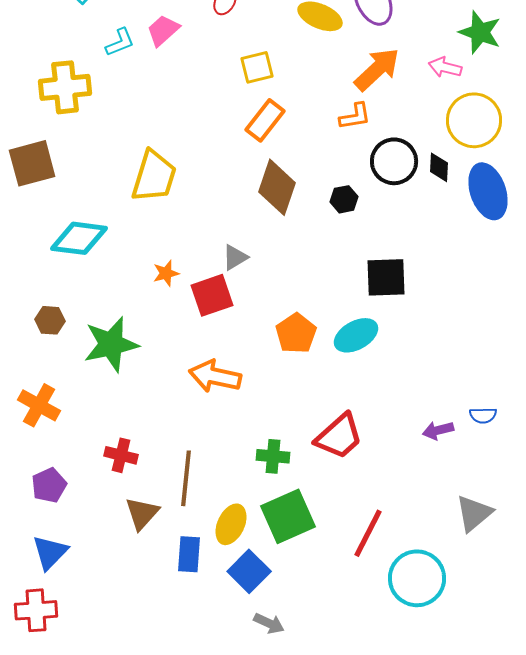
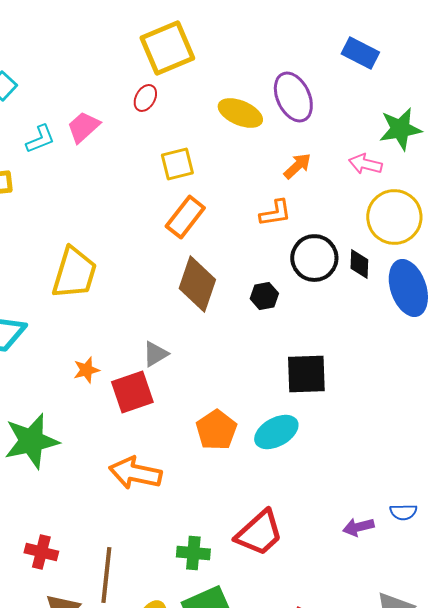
green star: (480, 32) -> (400, 129), turned -30
orange arrow: (377, 69) -> (297, 166), size x0.6

